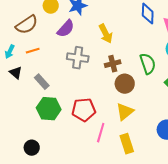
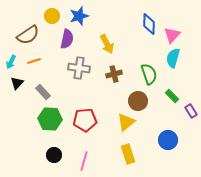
purple semicircle: (66, 29) -> (67, 39), turned -30
black triangle: (16, 73) -> (17, 83), turned 32
brown circle: (125, 84) -> (138, 101), moved
pink line: (101, 133) -> (84, 161), moved
black circle: (32, 148) -> (54, 155), moved

